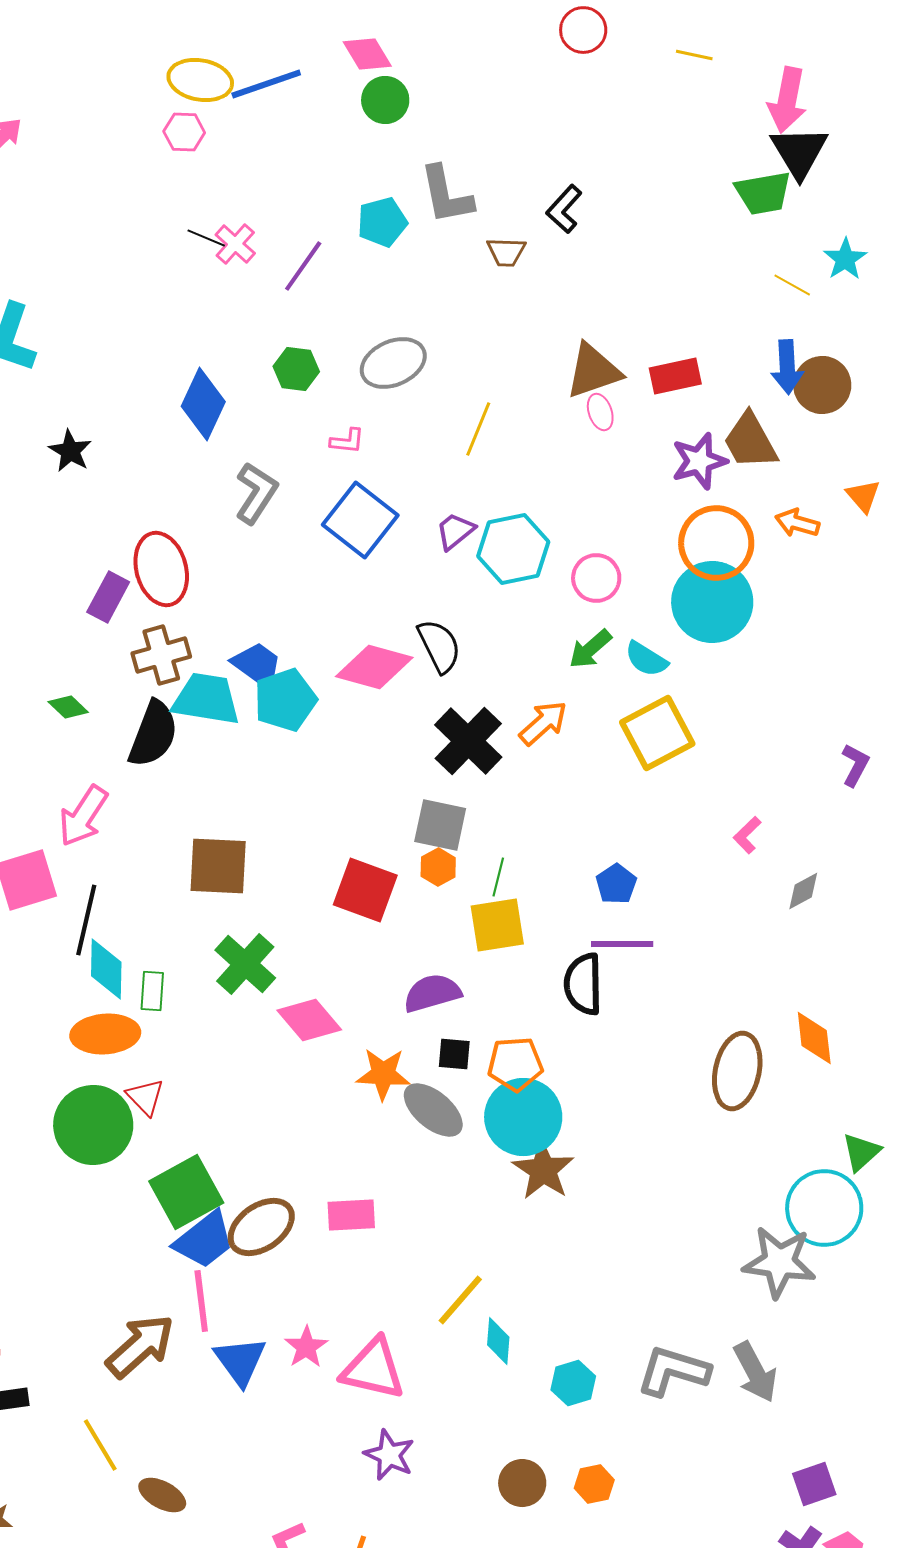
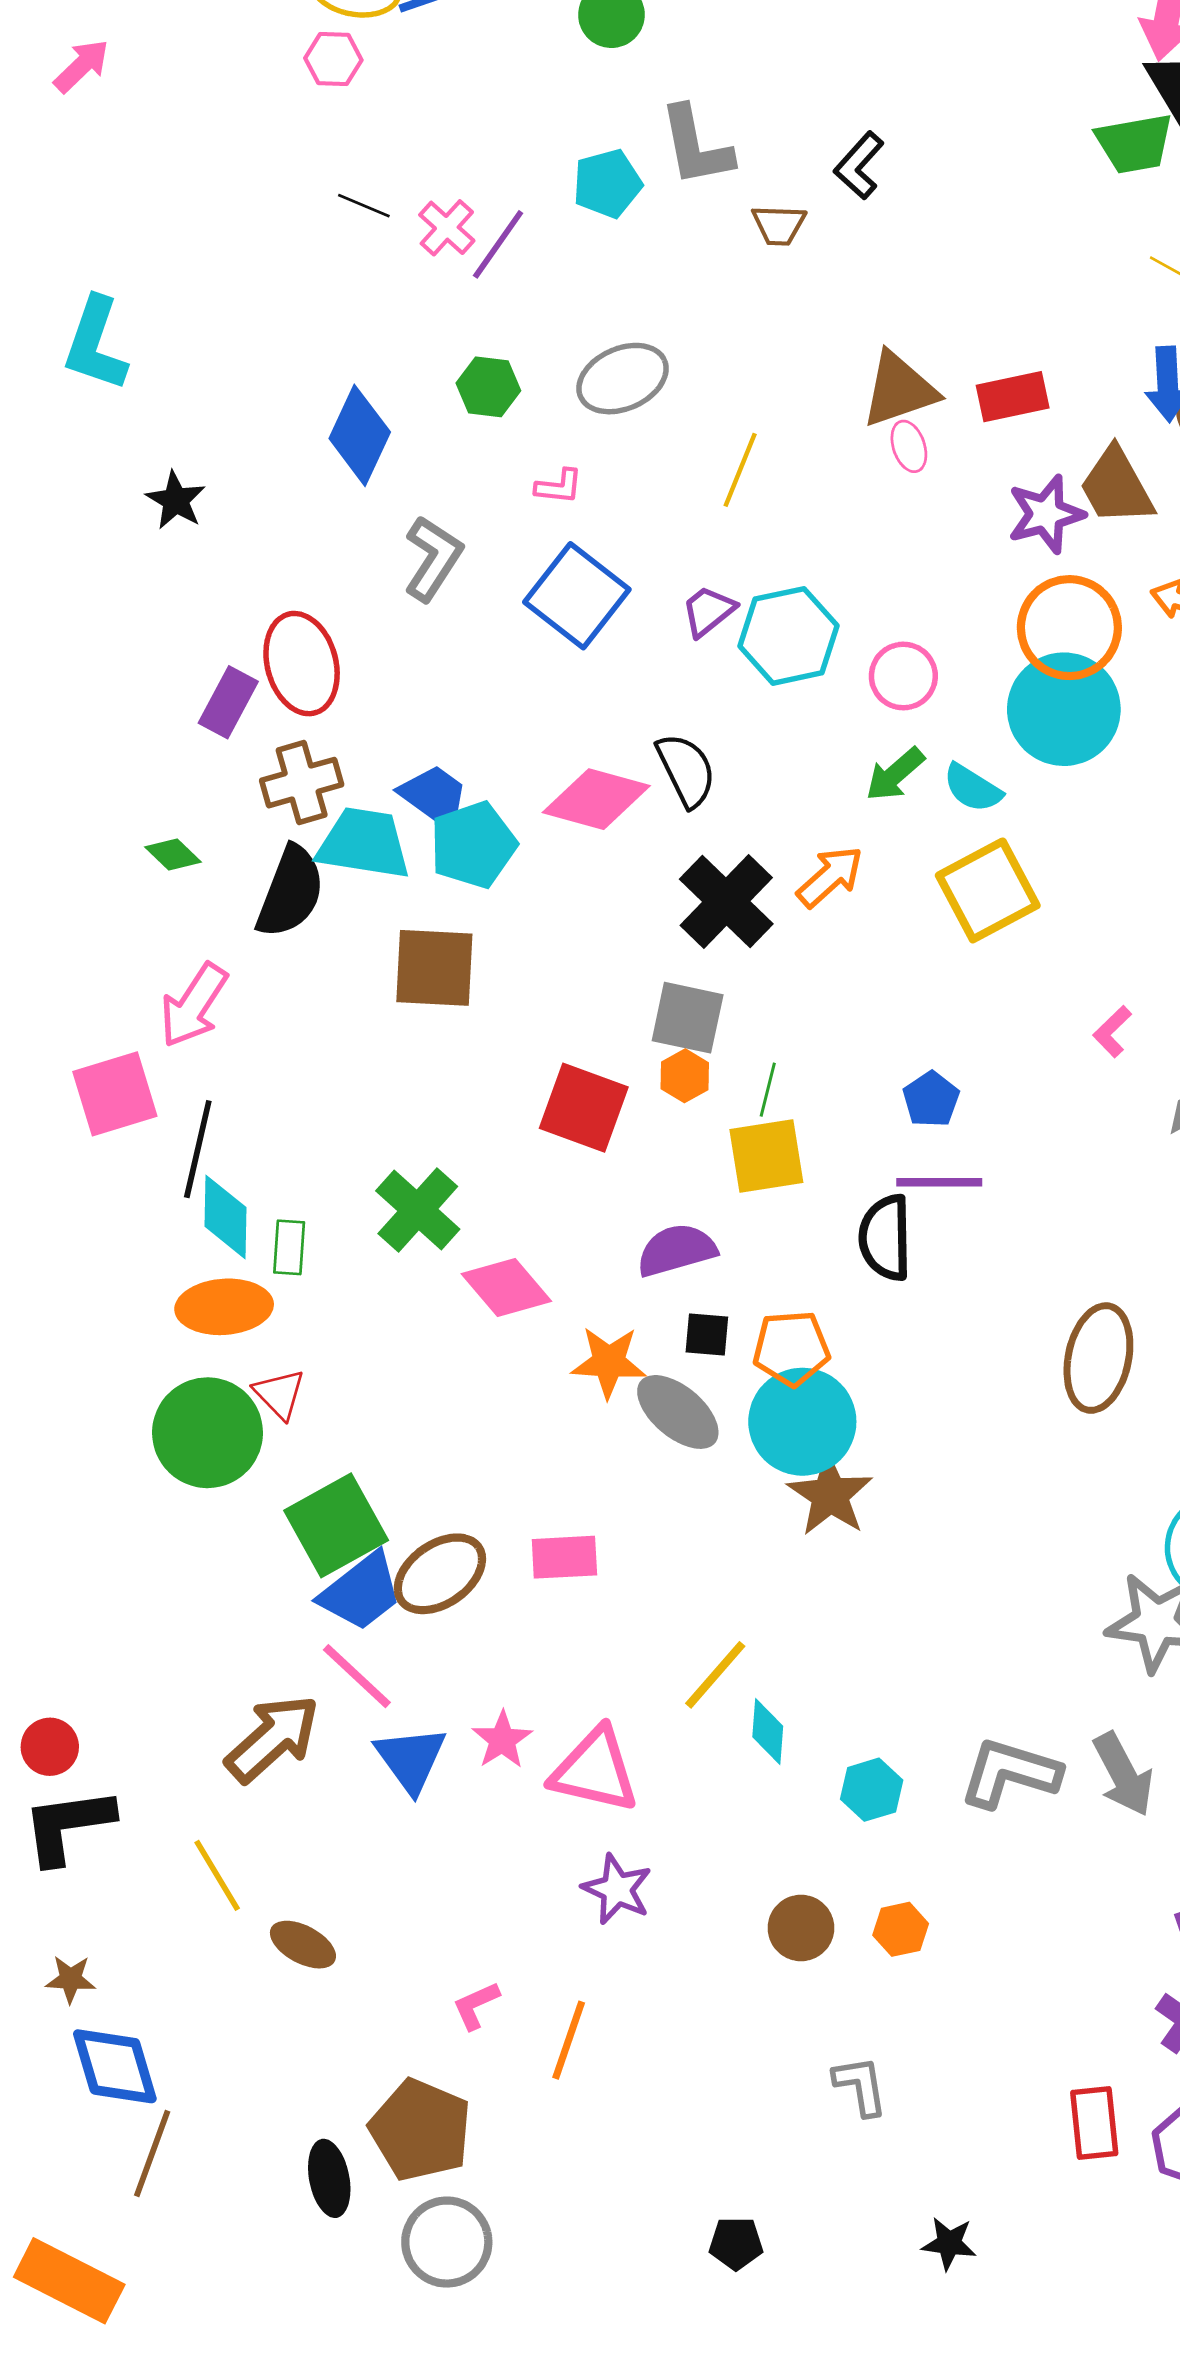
pink cross: (235, 244) -> (447, 228), moved
brown square: (218, 866) -> (434, 968), moved
pink line: (201, 1301) -> (357, 1676), turned -40

